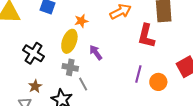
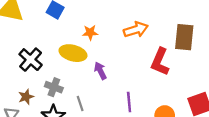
yellow ellipse: (69, 41) -> (73, 53), turned 75
gray cross: (70, 67) -> (54, 87), moved
purple line: (138, 74) -> (129, 102), moved, turned -30

